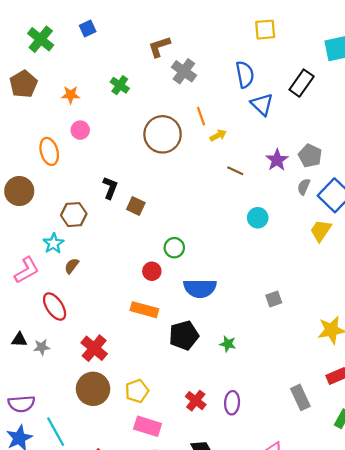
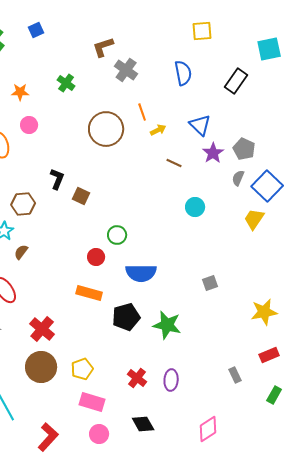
blue triangle: (262, 104) -> (200, 125), moved
green star: (228, 344) -> (167, 325), size x1.8
gray rectangle: (300, 397) -> (235, 375), size x0.7

